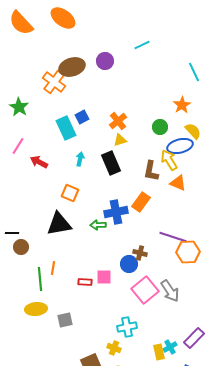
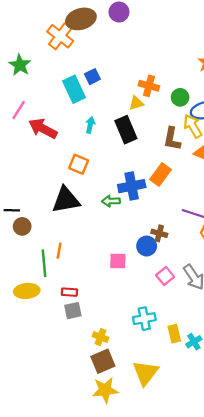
orange cross: (118, 121) -> (149, 86), moved, turned -36
green circle: (160, 127) -> (180, 97), moved
red arrow: (39, 162) -> (43, 128), size x1.4
red rectangle: (85, 282) -> (69, 292), moved
pink square: (145, 290) -> (165, 276), size x0.6
yellow ellipse: (36, 309) -> (27, 291), moved
yellow cross: (114, 348) -> (101, 337), moved
yellow rectangle: (159, 352) -> (174, 334), moved

